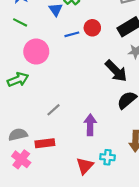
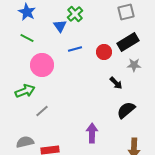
red circle: (92, 28) -> (104, 52), moved
black arrow: (116, 71) -> (116, 83), size x0.6
gray line: (54, 110) -> (42, 111), moved

